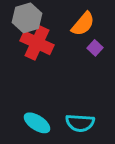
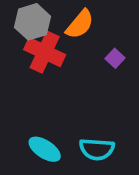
orange semicircle: (83, 24) -> (80, 24), moved

